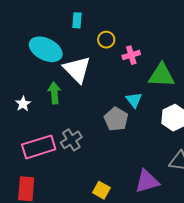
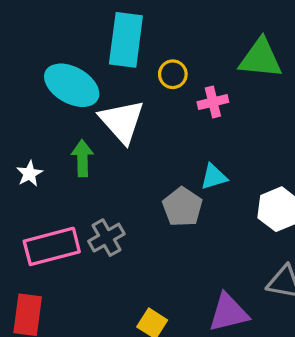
cyan rectangle: (77, 20) -> (126, 40), size x2.0
green triangle: (162, 75) -> (261, 58), moved
cyan triangle: (134, 100) -> (214, 177), turned 48

